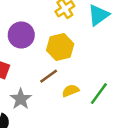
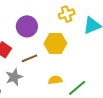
brown line: (49, 76) -> (29, 58), moved

